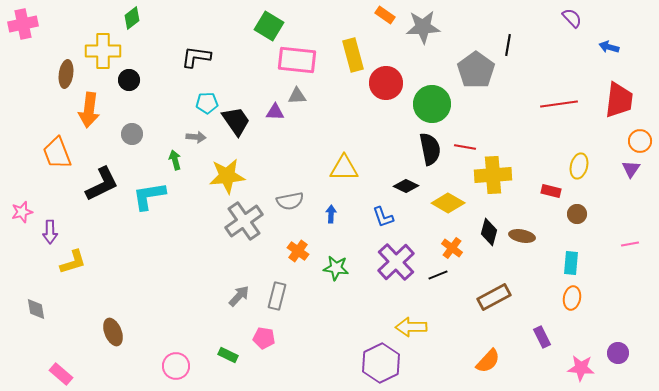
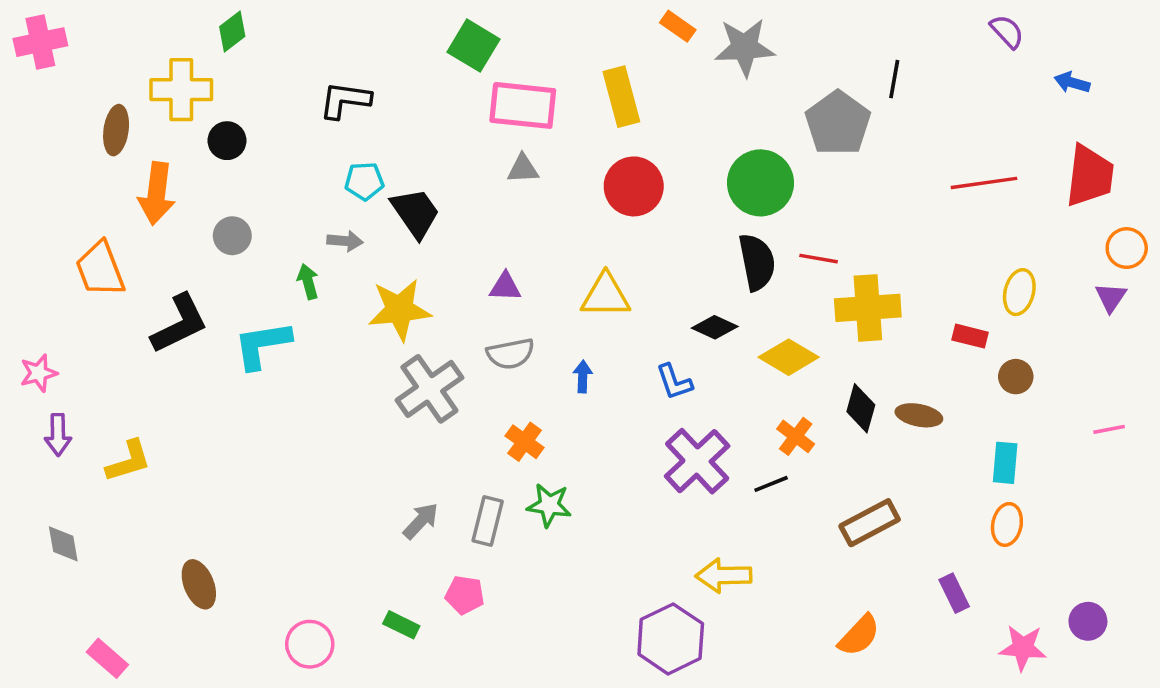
red circle: (386, 83) -> (634, 186), moved
purple triangle: (275, 112) -> (505, 287), moved
purple arrow: (50, 232) -> (58, 435), moved
green star: (336, 268) -> (549, 505), moved

